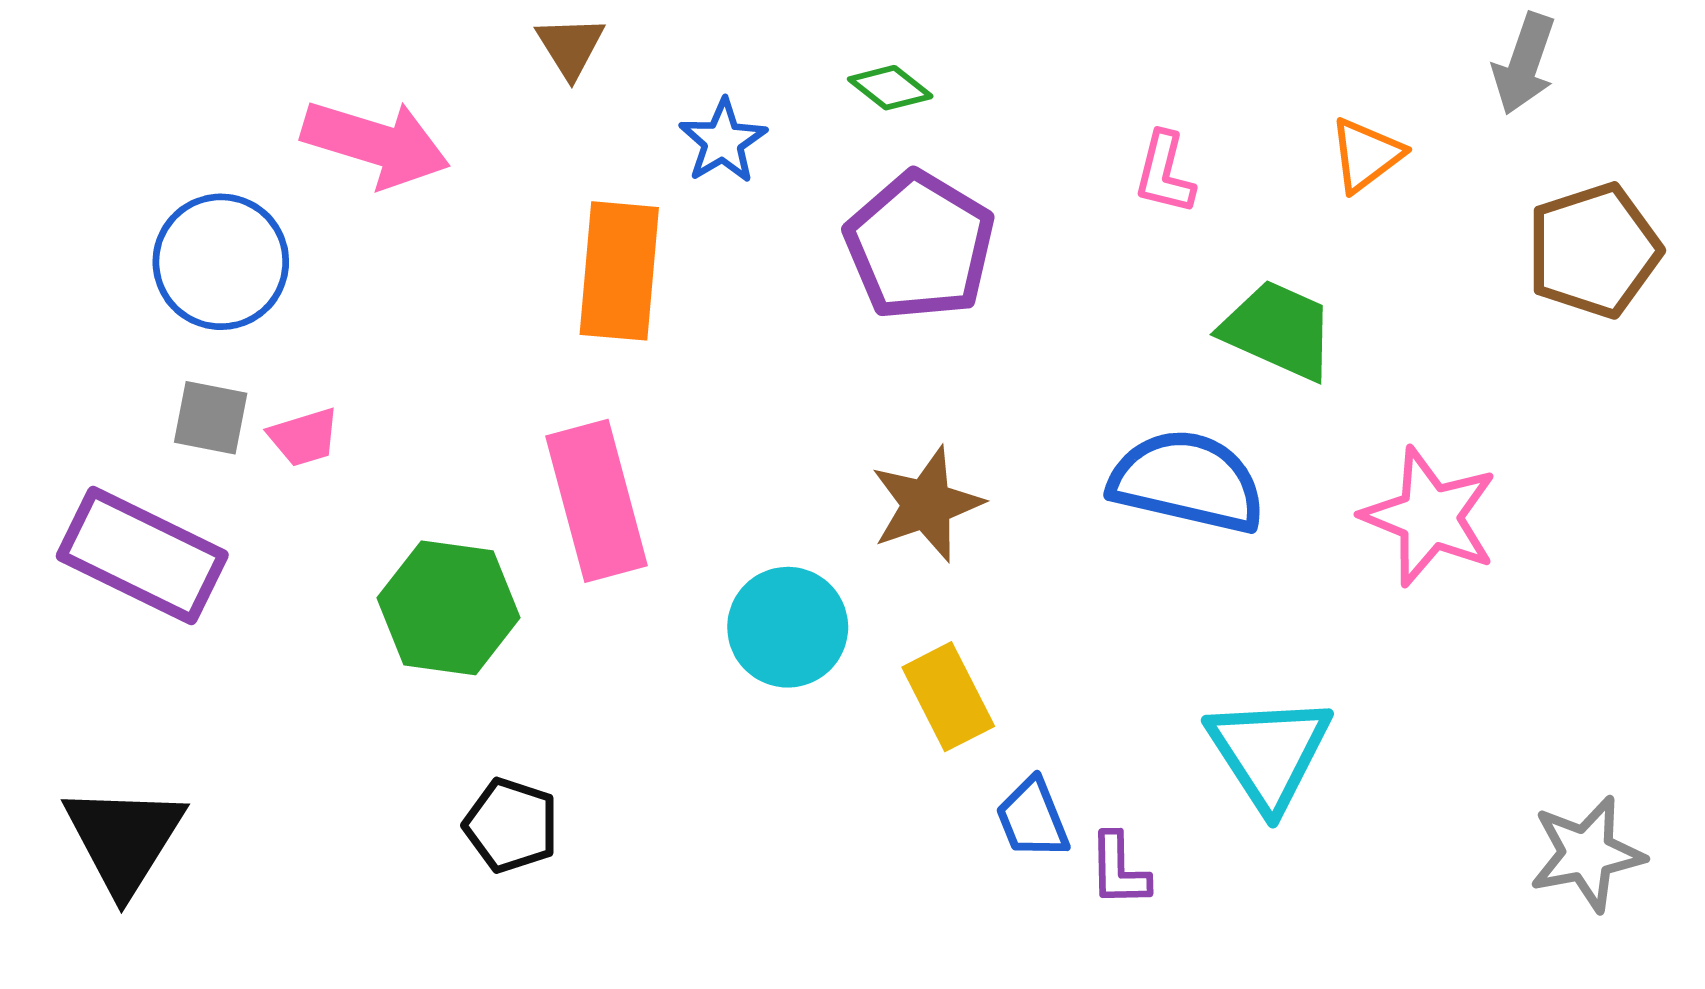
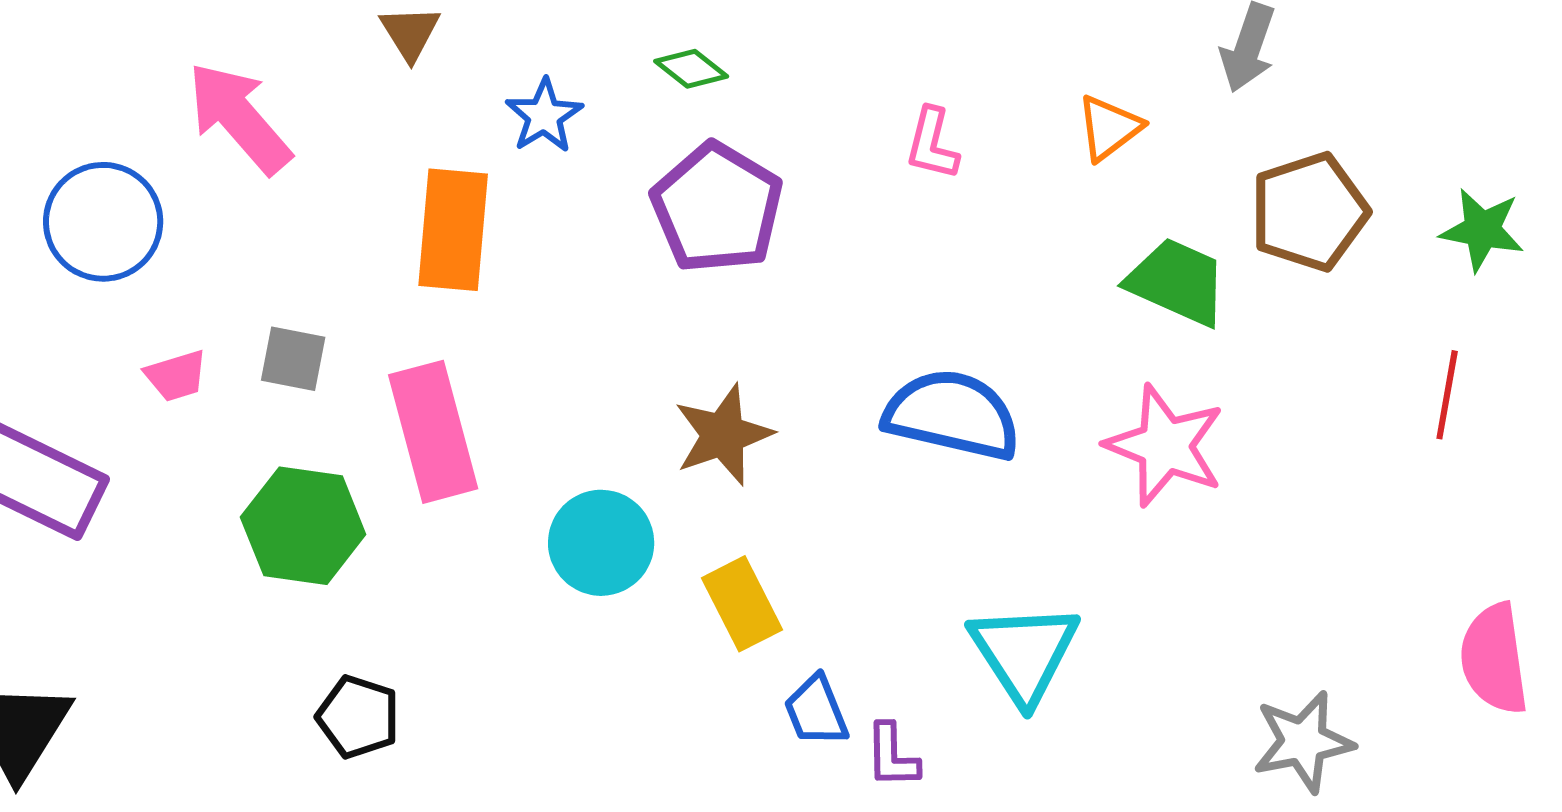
pink arrow: (376, 143) -> (239, 118), turned -148
green trapezoid: (1278, 330) -> (1177, 282), moved
gray square: (211, 418) -> (293, 359), moved

